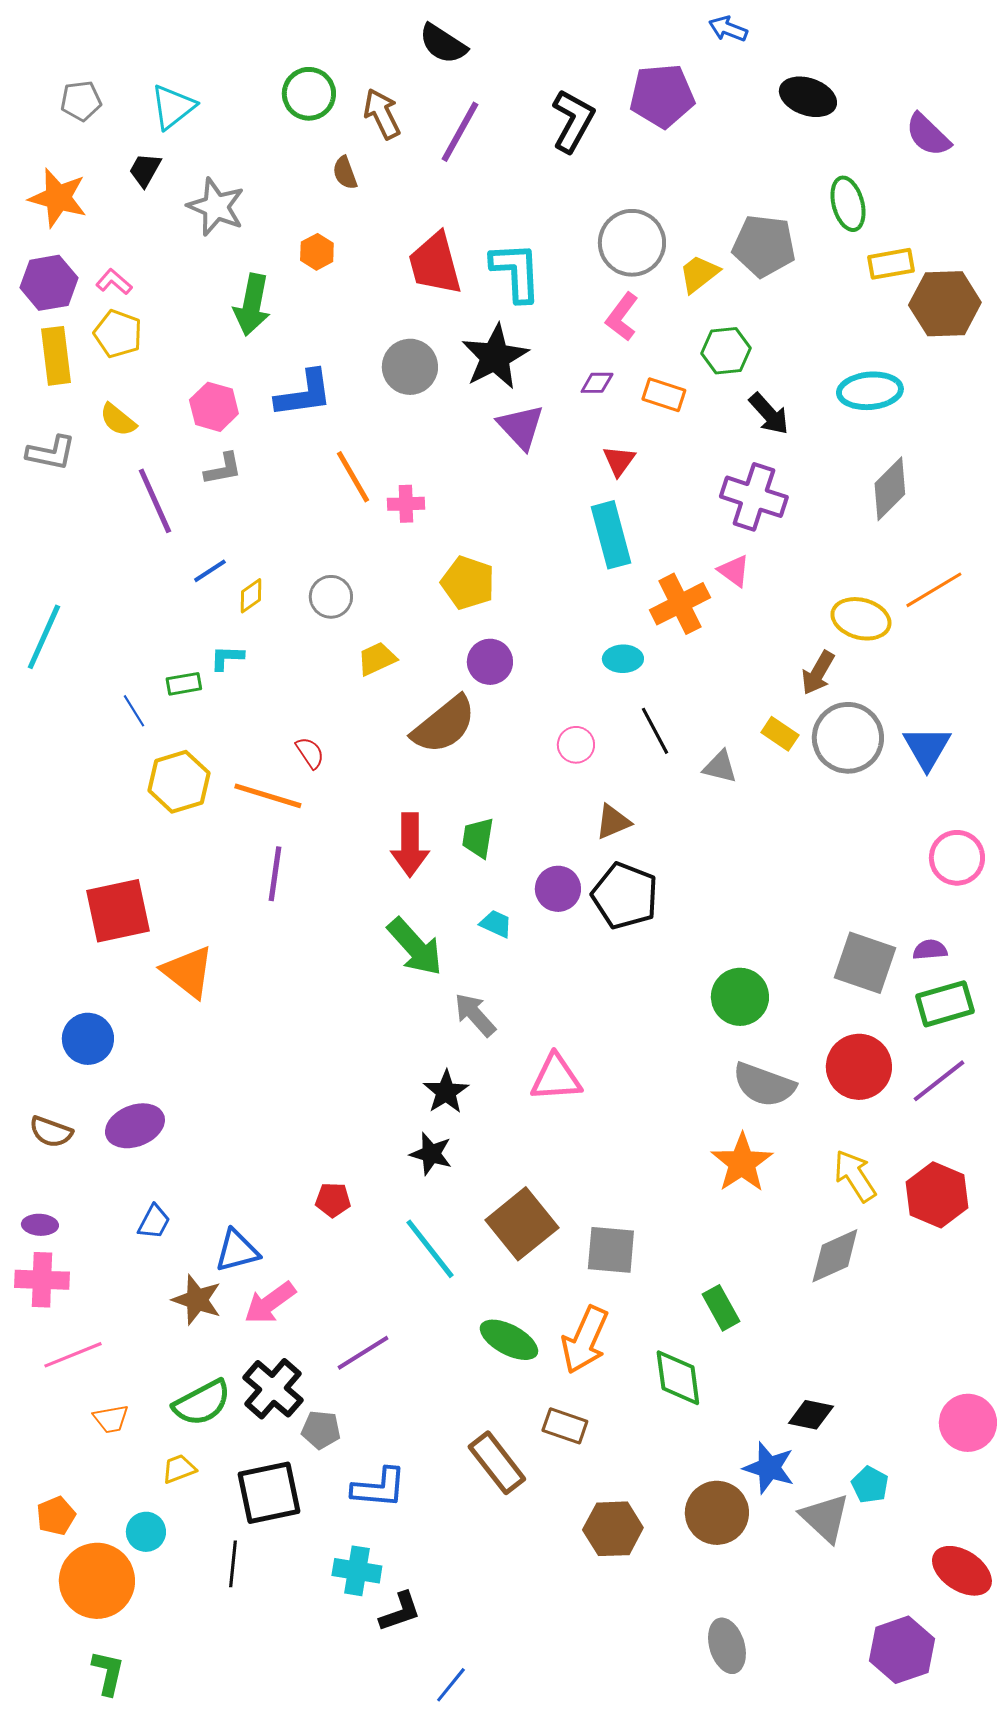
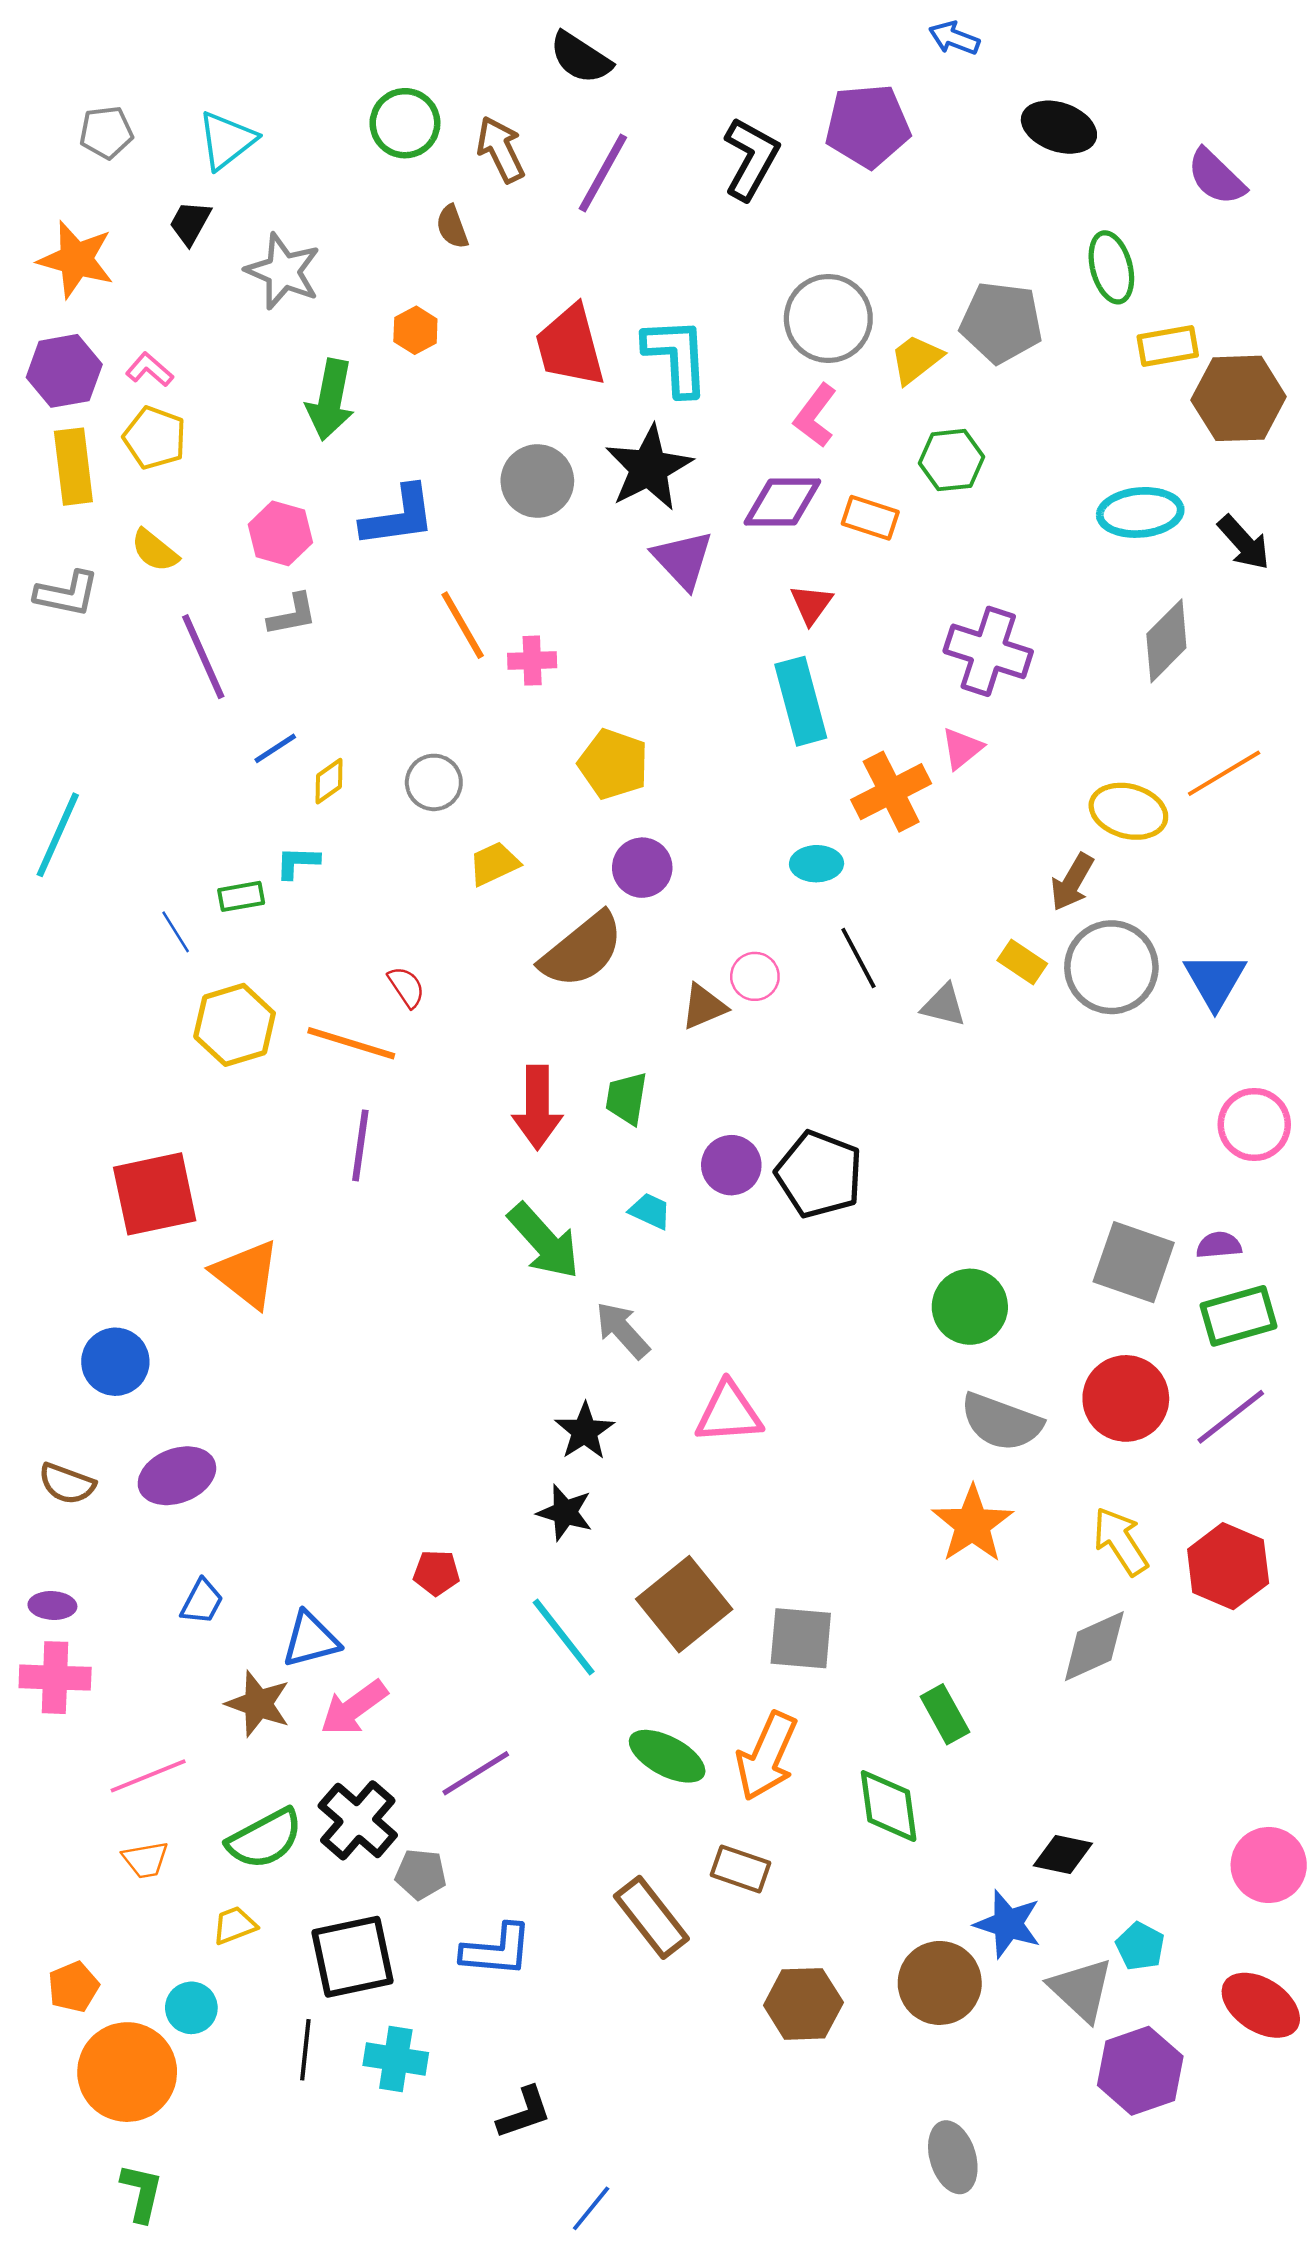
purple diamond: (597, 383) -> (782, 502), size x1.8
black arrow: (769, 414) -> (1244, 543), moved
pink triangle: (734, 571) -> (962, 748), turned 45
brown triangle: (613, 822) -> (704, 1007), moved
pink line: (73, 1355) -> (148, 1776), moved
cyan cross: (357, 1571) -> (396, 2059), moved
red ellipse: (962, 1571) -> (1261, 2005), moved
purple hexagon: (902, 1650) -> (1140, 2071), moved

